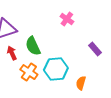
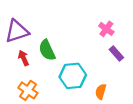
pink cross: (67, 19) -> (106, 29), moved
orange cross: (29, 72) -> (28, 90), moved

